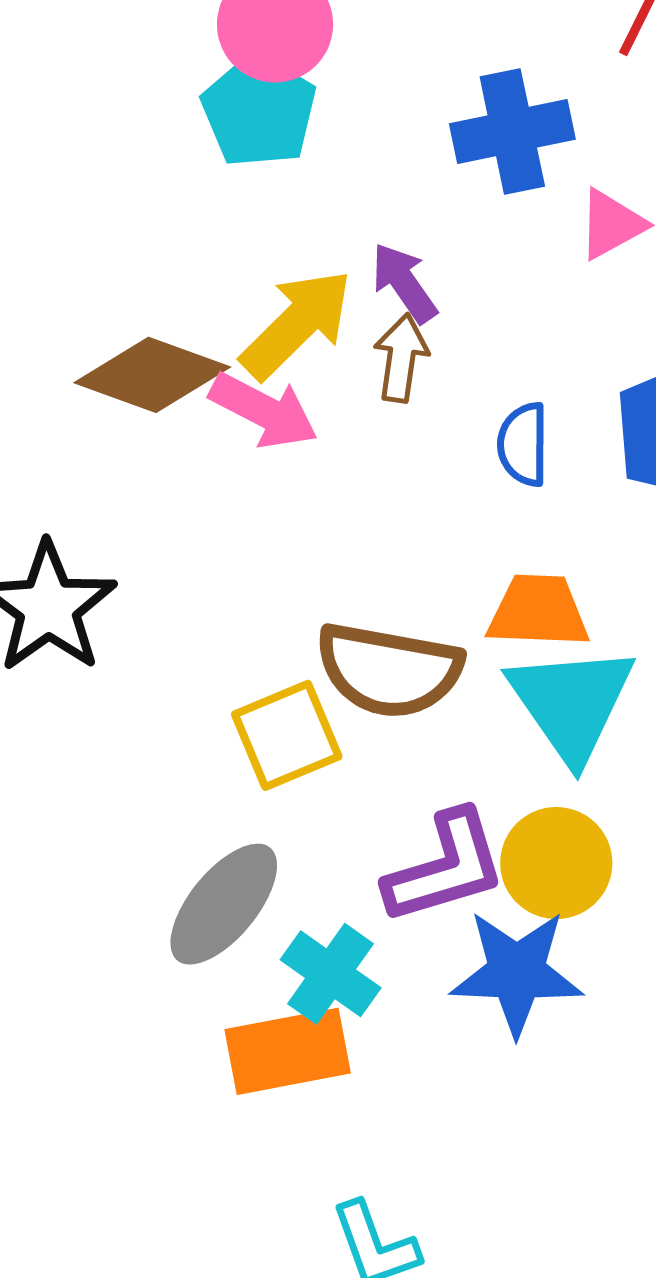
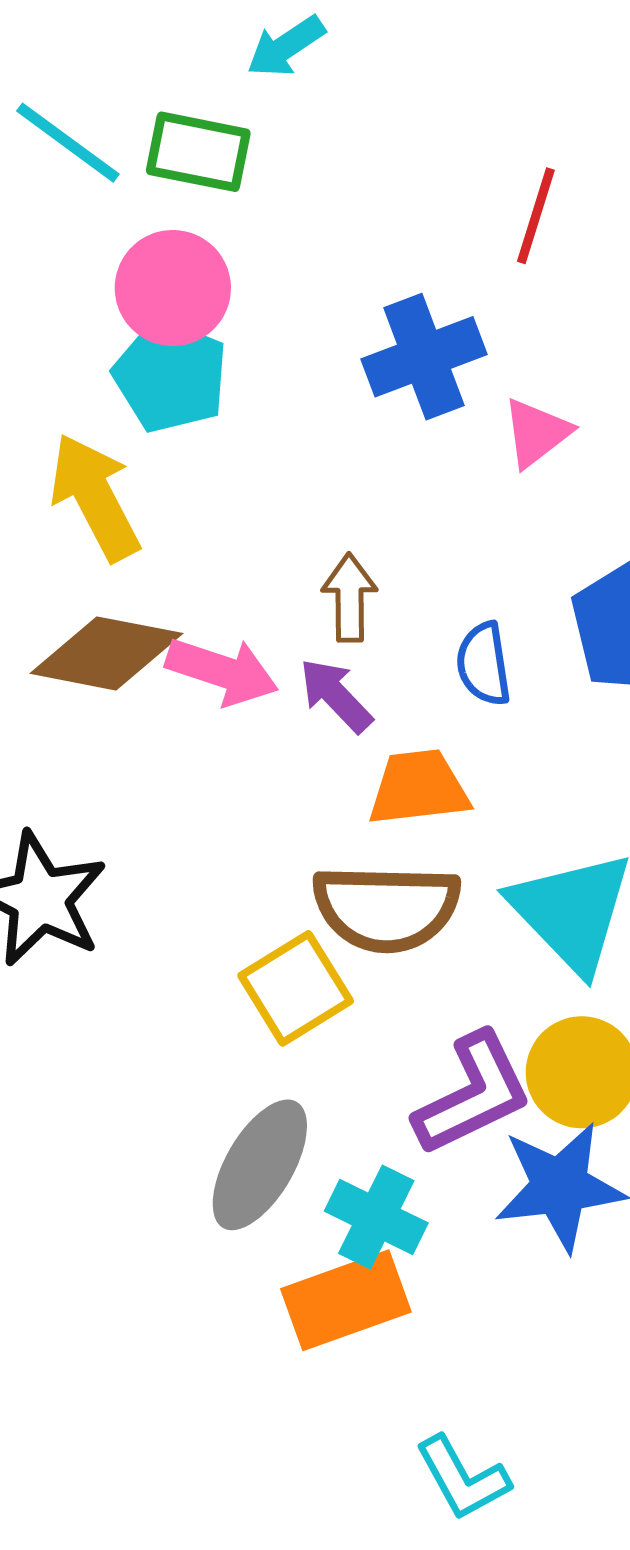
purple arrow: (404, 283) -> (336, 695), moved
yellow arrow: (297, 324) -> (95, 497), moved, turned -64
orange trapezoid: (538, 611) -> (419, 788), moved

